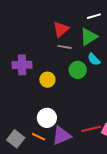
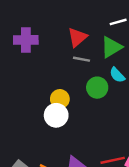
purple cross: (22, 65) -> (26, 40), moved
white circle: (47, 118) -> (56, 115), moved

